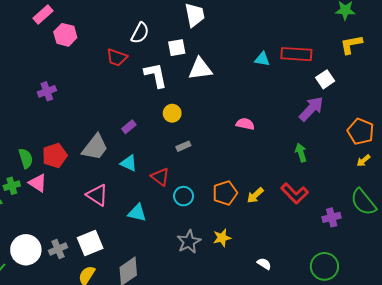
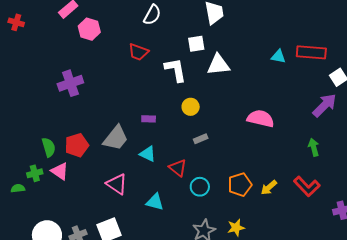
white semicircle: (140, 33) -> (152, 15), moved
purple cross: (47, 91) -> (70, 83), size x1.4
pink semicircle: (245, 124) -> (261, 119), size x1.5
purple rectangle: (129, 127) -> (149, 119), turned 40

